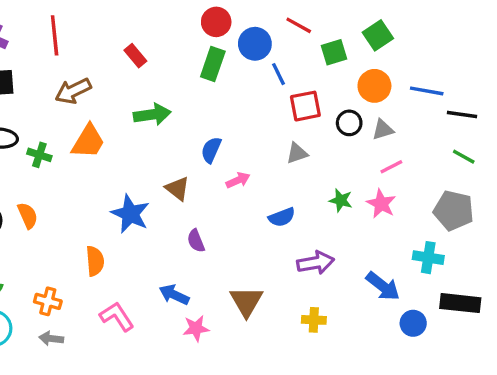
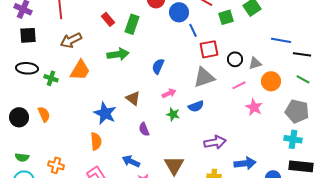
green rectangle: (213, 64) -> (132, 24), moved
orange circle: (374, 86) -> (271, 81), moved
blue semicircle: (211, 150) -> (158, 66), moved
gray triangle: (297, 153) -> (204, 77), size x1.6
pink line: (391, 167) -> (239, 85), moved
green star: (341, 200) -> (173, 114), moved
blue semicircle: (282, 217) -> (196, 106), moved
cyan cross: (428, 258) -> (293, 139), moved
orange semicircle: (95, 261) -> (96, 141), moved
blue arrow: (383, 286) -> (245, 163), moved, turned -45

